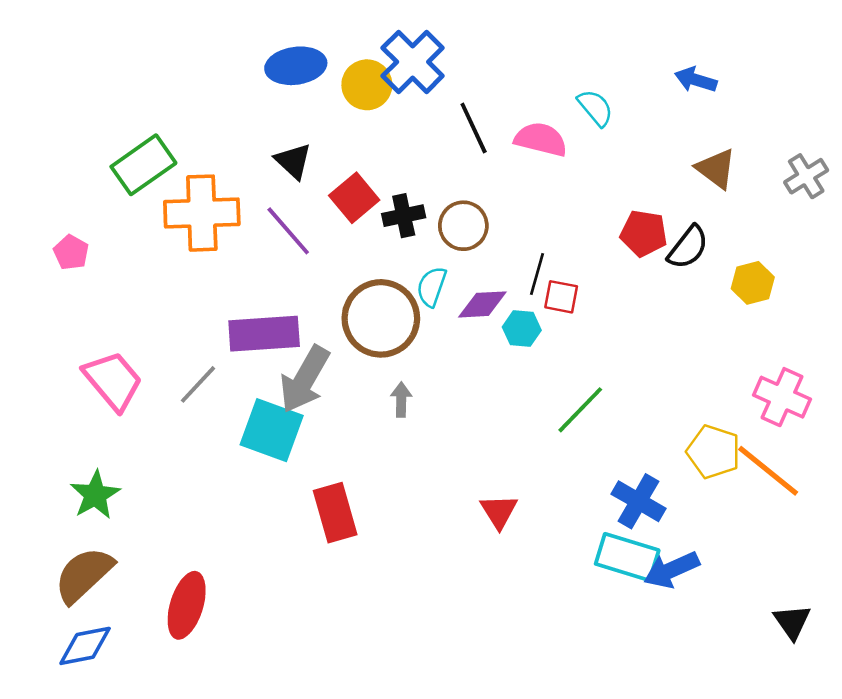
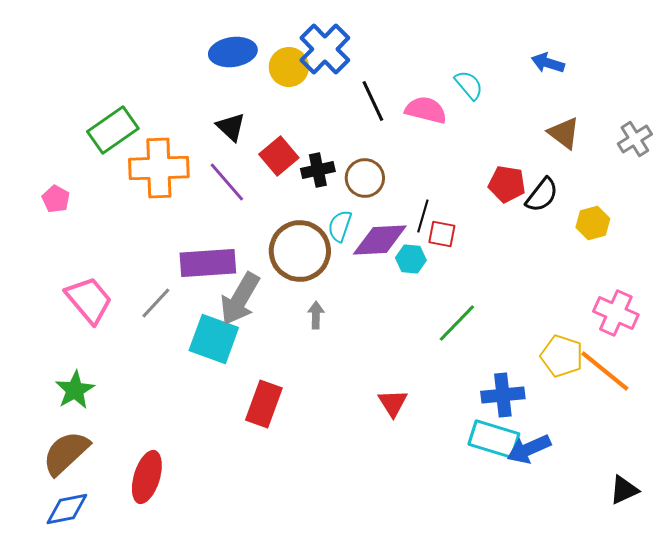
purple diamond: (482, 304) -> (380, 240), size x1.4
blue cross: (639, 501) -> (503, 395), turned -36
red rectangle: (335, 513) -> (264, 404), turned 36
black triangle: (792, 622) -> (624, 490), turned 40

